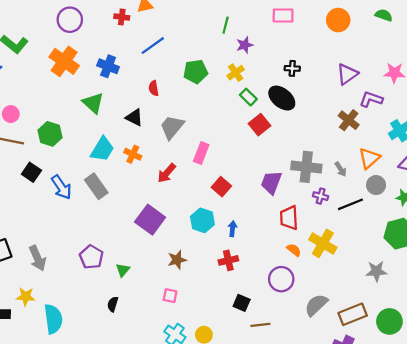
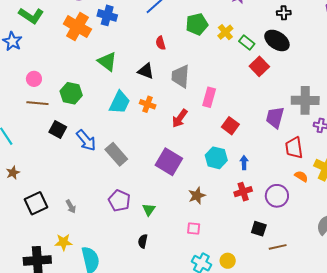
blue cross: (108, 66) -> (107, 15), moved
yellow cross: (236, 73) -> (225, 32), moved
gray trapezoid: (172, 127) -> (180, 76), turned -30
gray rectangle: (96, 186) -> (116, 154), moved
gray arrow: (37, 258) -> (71, 207), size x0.6
purple circle: (281, 279) -> (277, 196), moved

